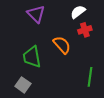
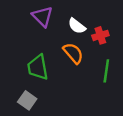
white semicircle: (78, 12) -> (77, 26), moved, turned -105
green line: (90, 77) -> (106, 71), moved

